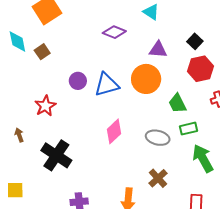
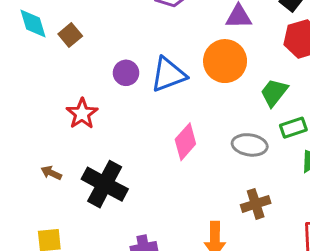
green trapezoid: (177, 103) -> (274, 93), turned 70
brown arrow: (19, 135) -> (51, 173), moved, turned -40
brown cross: (158, 178) -> (256, 204), turned 30

